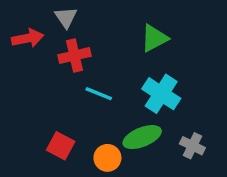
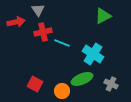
green triangle: (154, 38) -> (103, 16), moved
cyan line: (99, 94) -> (62, 43), moved

